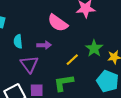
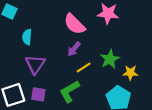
purple arrow: (44, 45) -> (74, 49), moved, turned 120
green L-shape: (64, 83) -> (70, 91), turned -30

